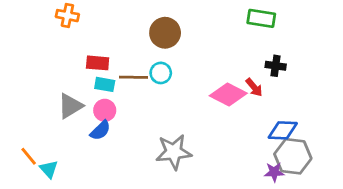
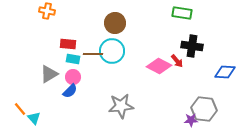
black cross: (276, 66) -> (192, 46), size x1.5
cyan circle: (161, 73) -> (112, 51), size x1.6
blue diamond: (283, 130) -> (225, 72), moved

